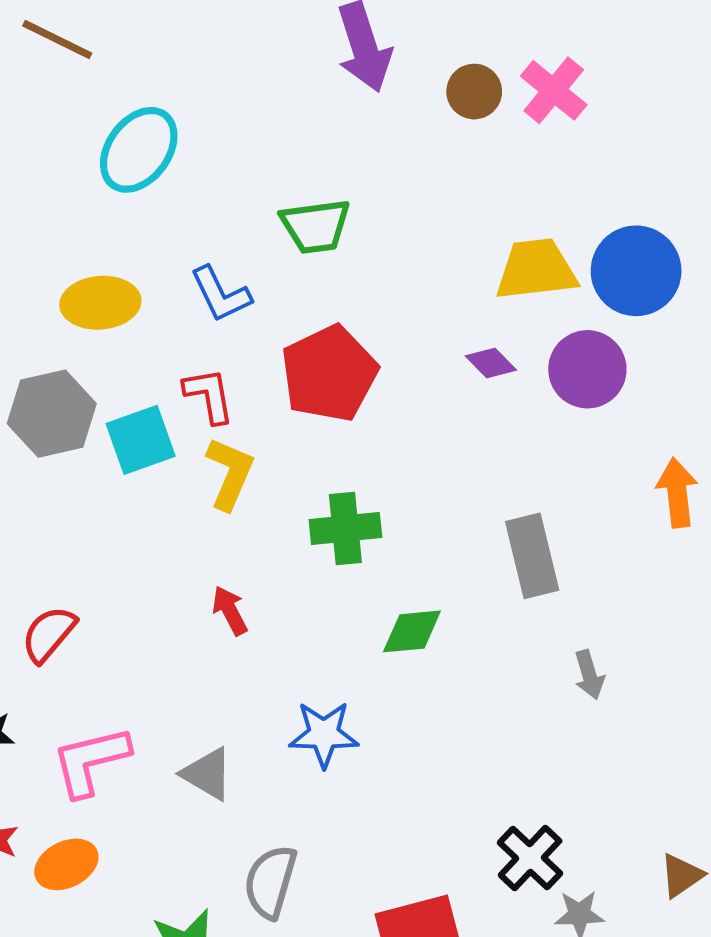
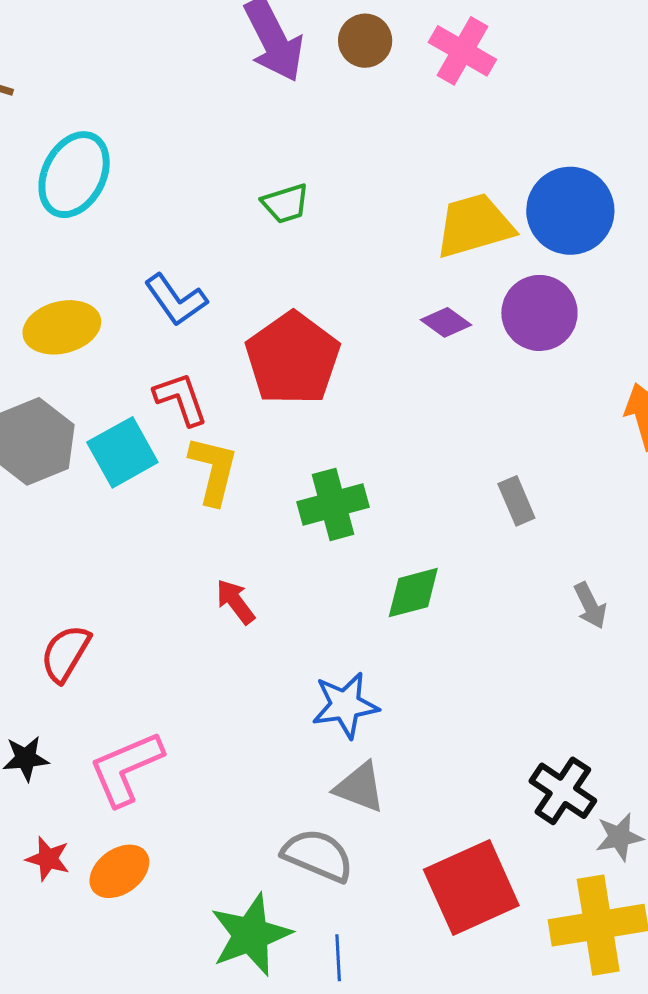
brown circle: (474, 92) -> (365, 41), moved
green trapezoid: (316, 226) -> (286, 204), moved, size x0.7
gray rectangle: (532, 556) -> (516, 501), size x0.6
gray triangle: (207, 774) -> (360, 787), moved
gray semicircle: (270, 882) -> (318, 855), turned 106

